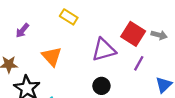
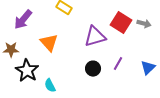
purple arrow: (22, 31) -> (23, 20), size x1.5
purple line: (139, 63) -> (118, 64), moved

